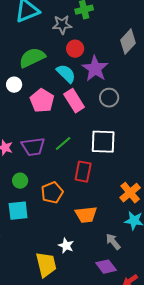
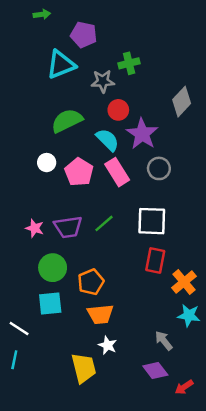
white circle: (14, 85) -> (47, 163), moved
red rectangle: (83, 172) -> (155, 260), moved
green circle: (20, 181) -> (53, 268), size x1.5
orange trapezoid: (86, 215) -> (100, 314), moved

